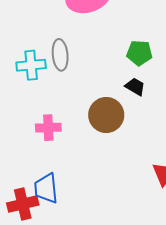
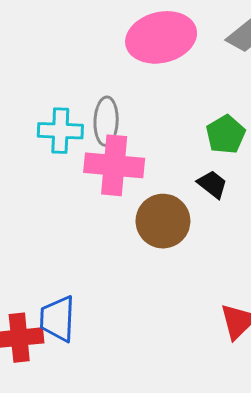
green pentagon: (139, 53) -> (226, 134), turned 30
pink cross: (48, 128) -> (114, 165), moved, size x1.5

